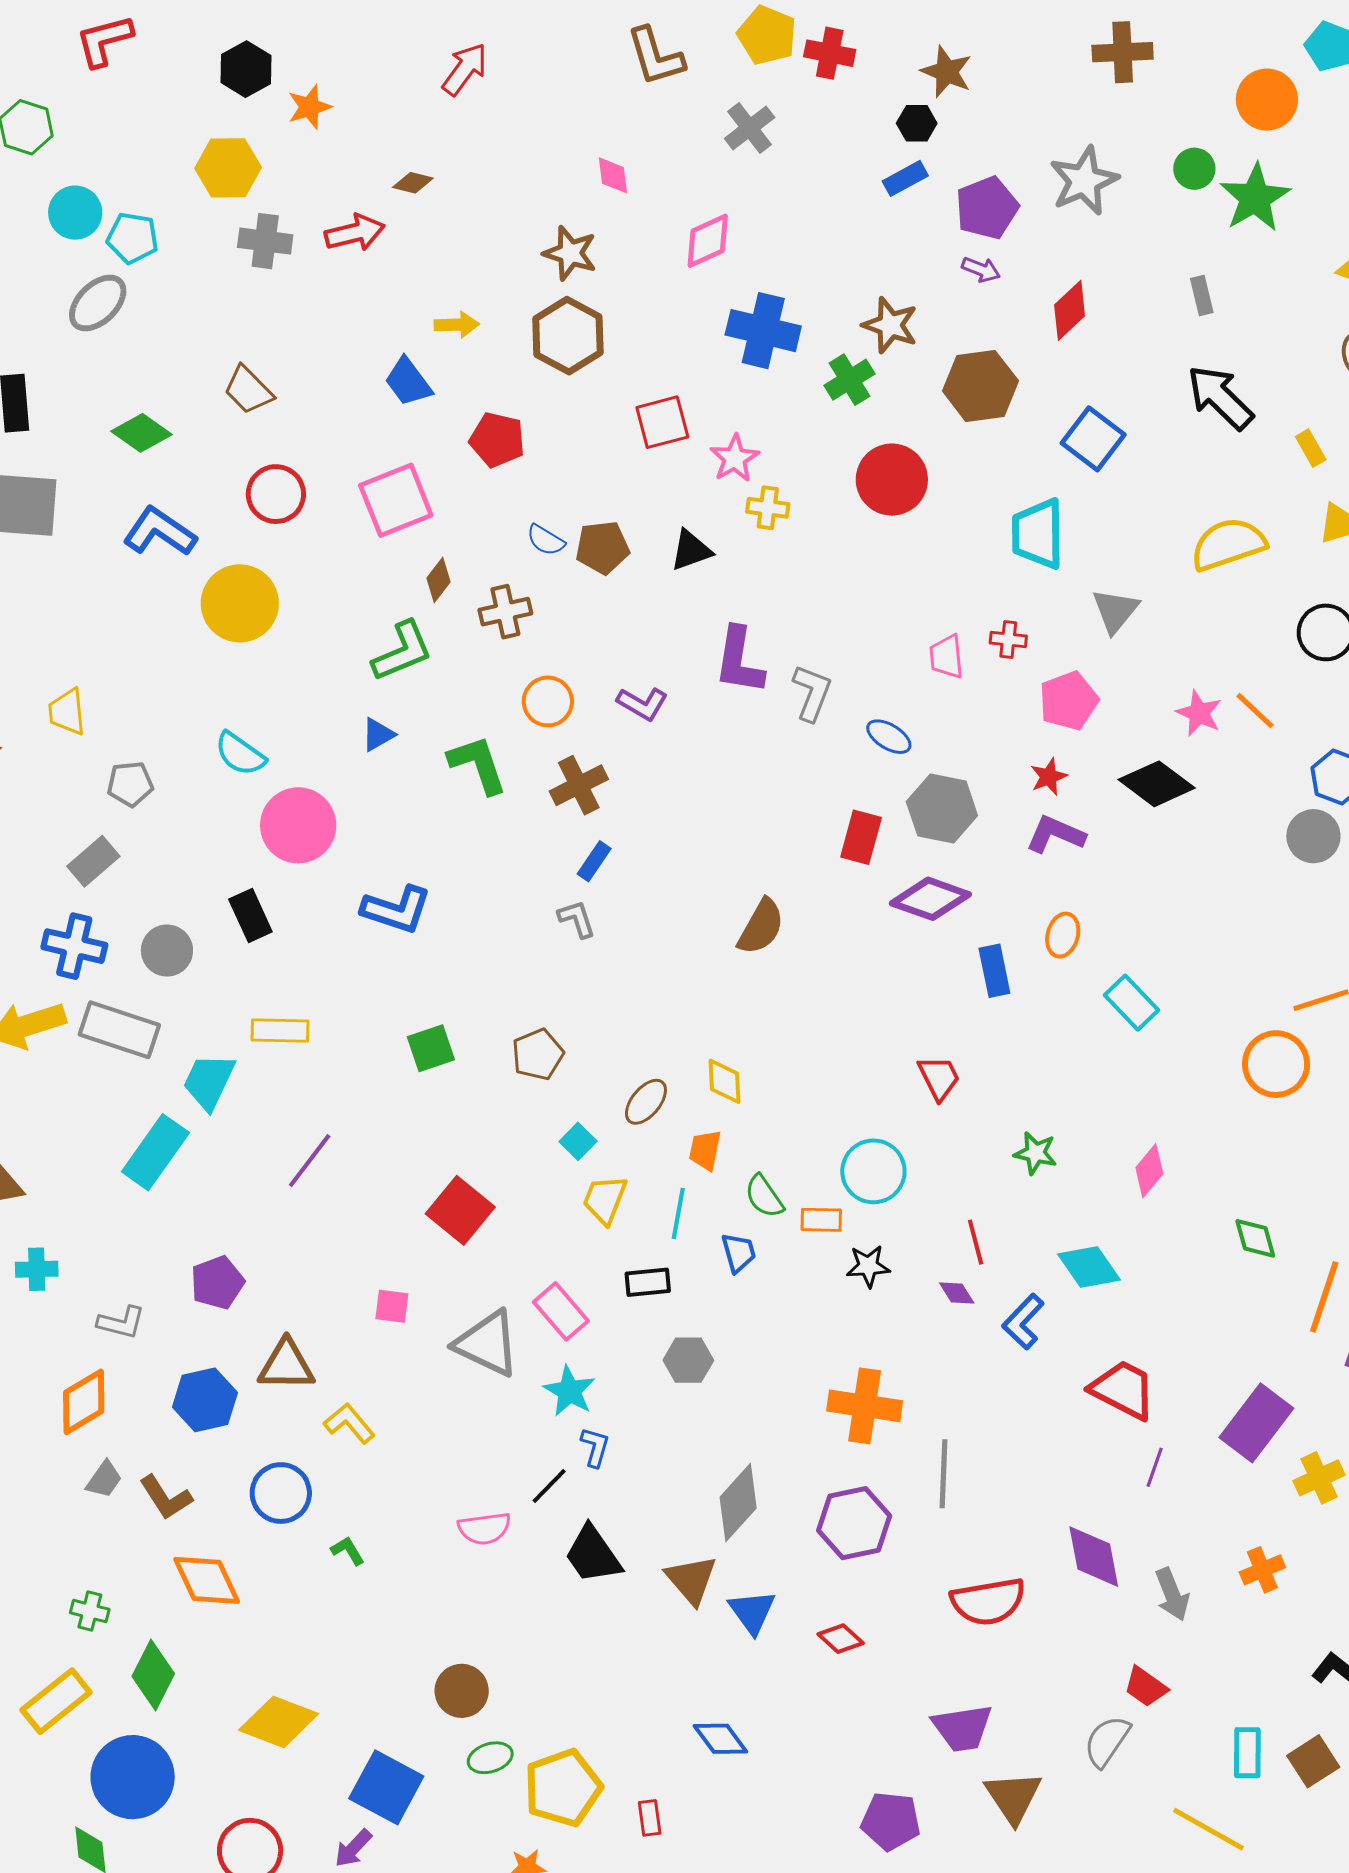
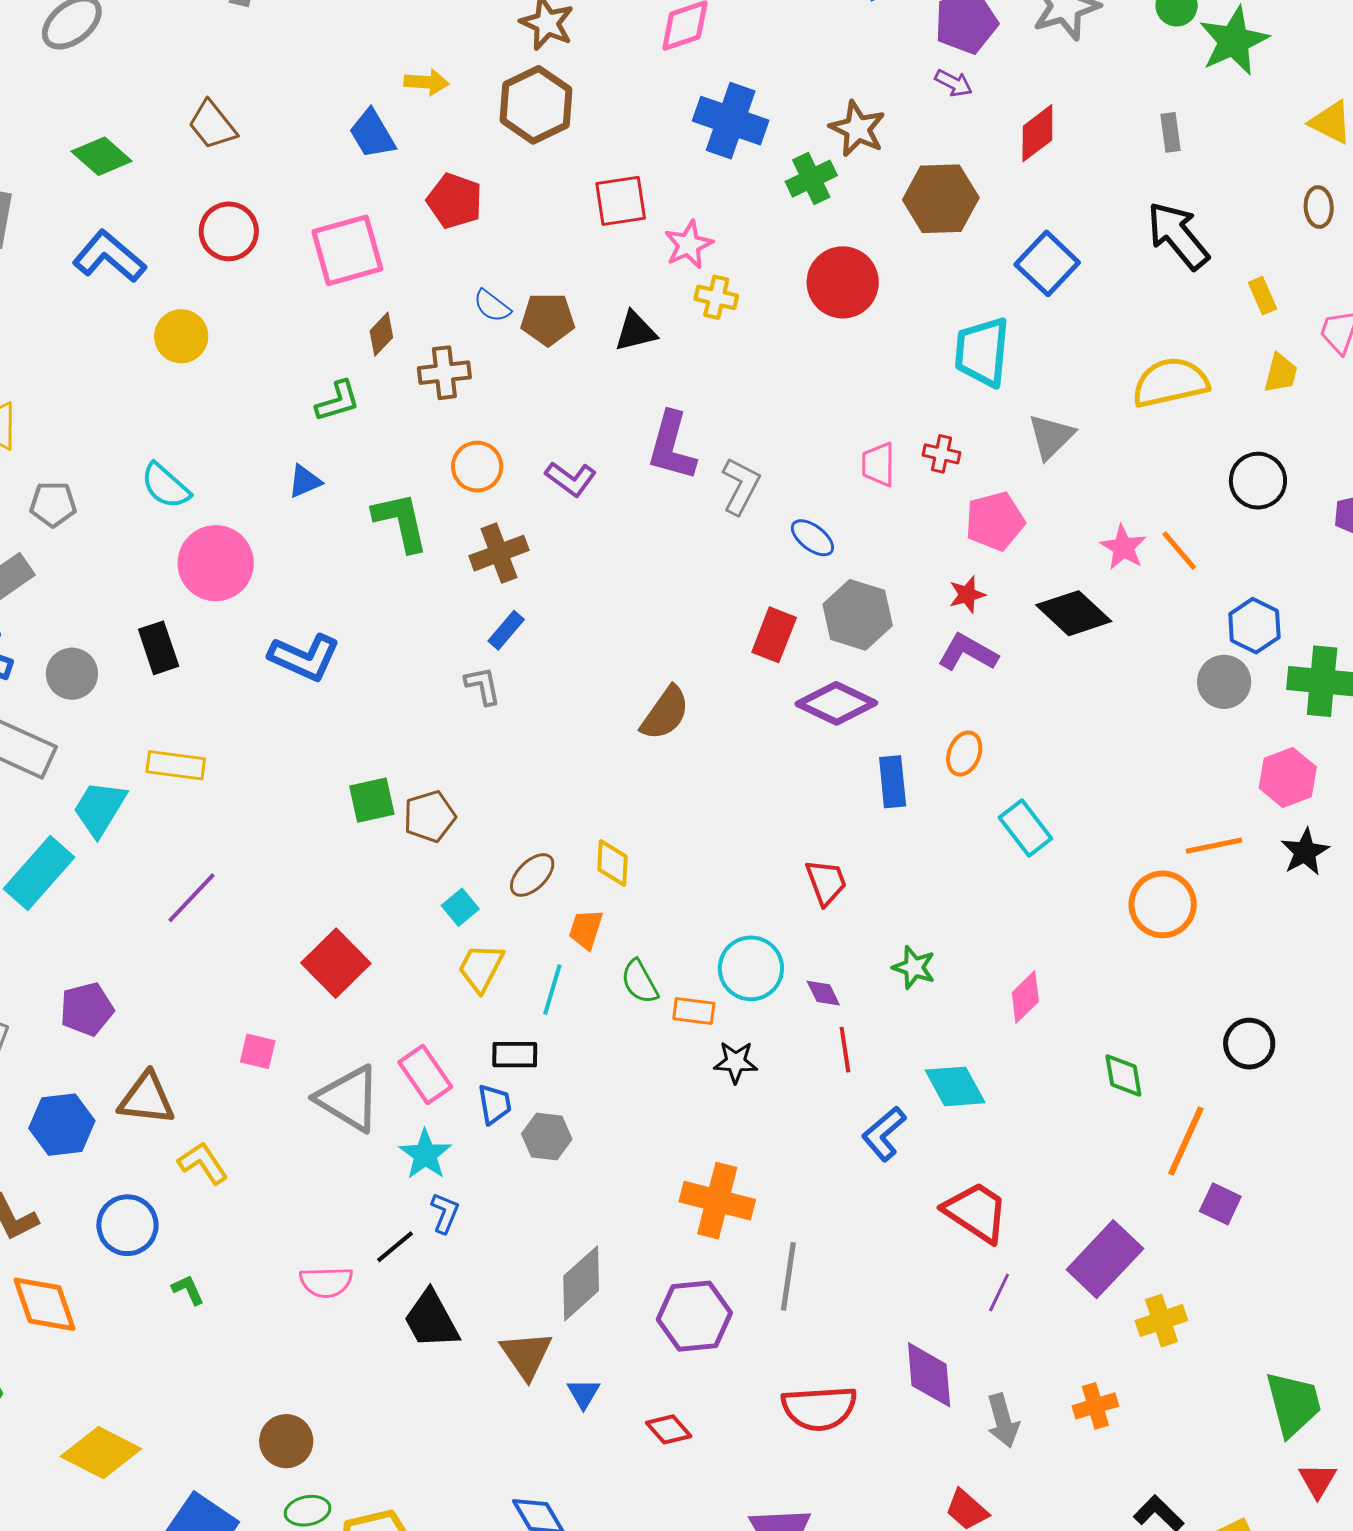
yellow circle: (240, 603) -> (181, 336), size x0.7
green L-shape: (402, 651) -> (338, 401), size x0.7
green square: (431, 1048) -> (372, 800), moved
blue trapezoid: (739, 1253) -> (495, 1104), moved
purple diamond: (957, 1293) -> (823, 993), moved
blue triangle: (752, 1612) -> (583, 1393), size x0.7

